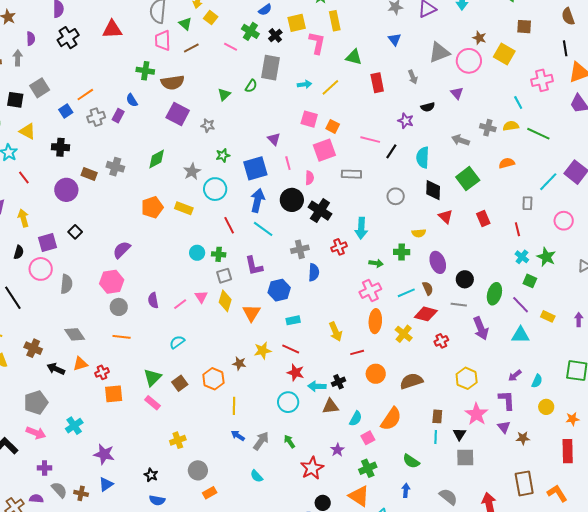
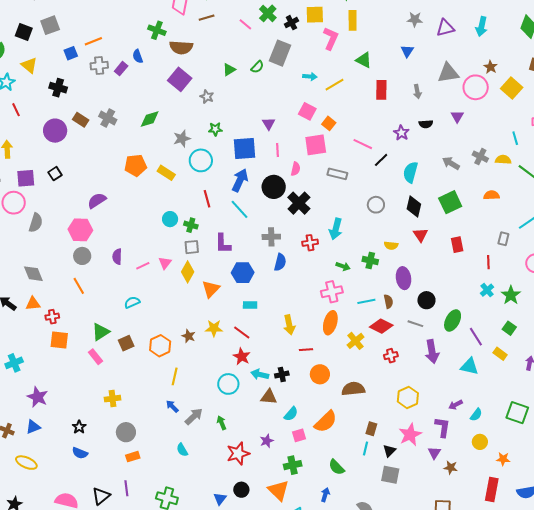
green square: (530, 281) -> (509, 328), moved
orange line: (122, 337) -> (79, 286), turned 42

